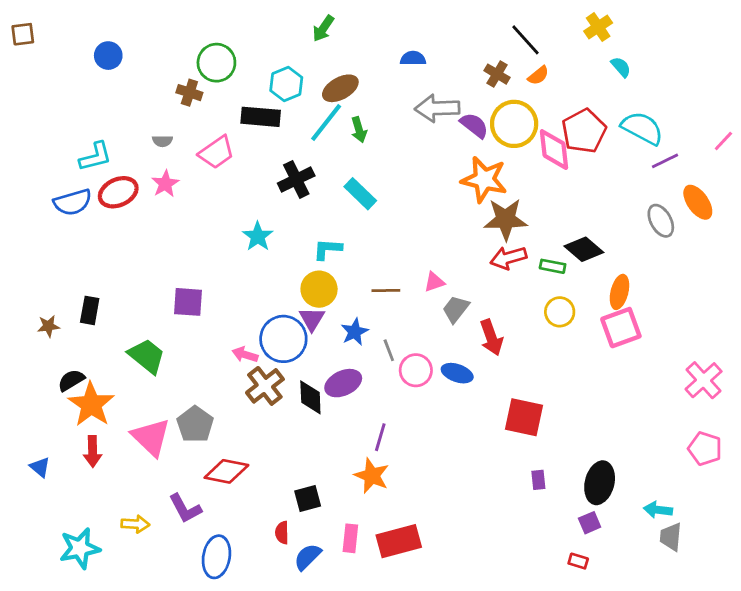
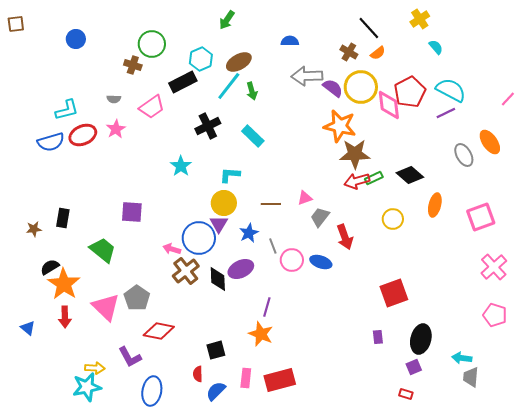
black rectangle: (261, 117) -> (183, 82), turned -32
purple line: (665, 161) -> (446, 113), moved
green rectangle: (553, 266) -> (374, 178), moved, turned -36
pink square: (621, 328) -> (481, 217), moved
red square: (524, 417) -> (394, 293), moved, turned -32
cyan star: (80, 548) -> (87, 387), moved

